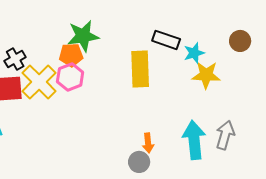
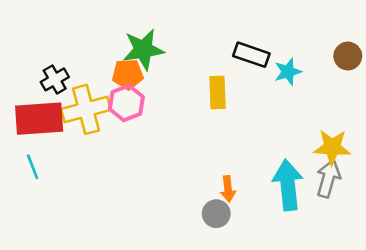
yellow rectangle: (140, 69) -> (218, 92), size x0.7
yellow star: (206, 75) -> (332, 147), moved
yellow cross: (39, 82) -> (86, 109), turned 30

